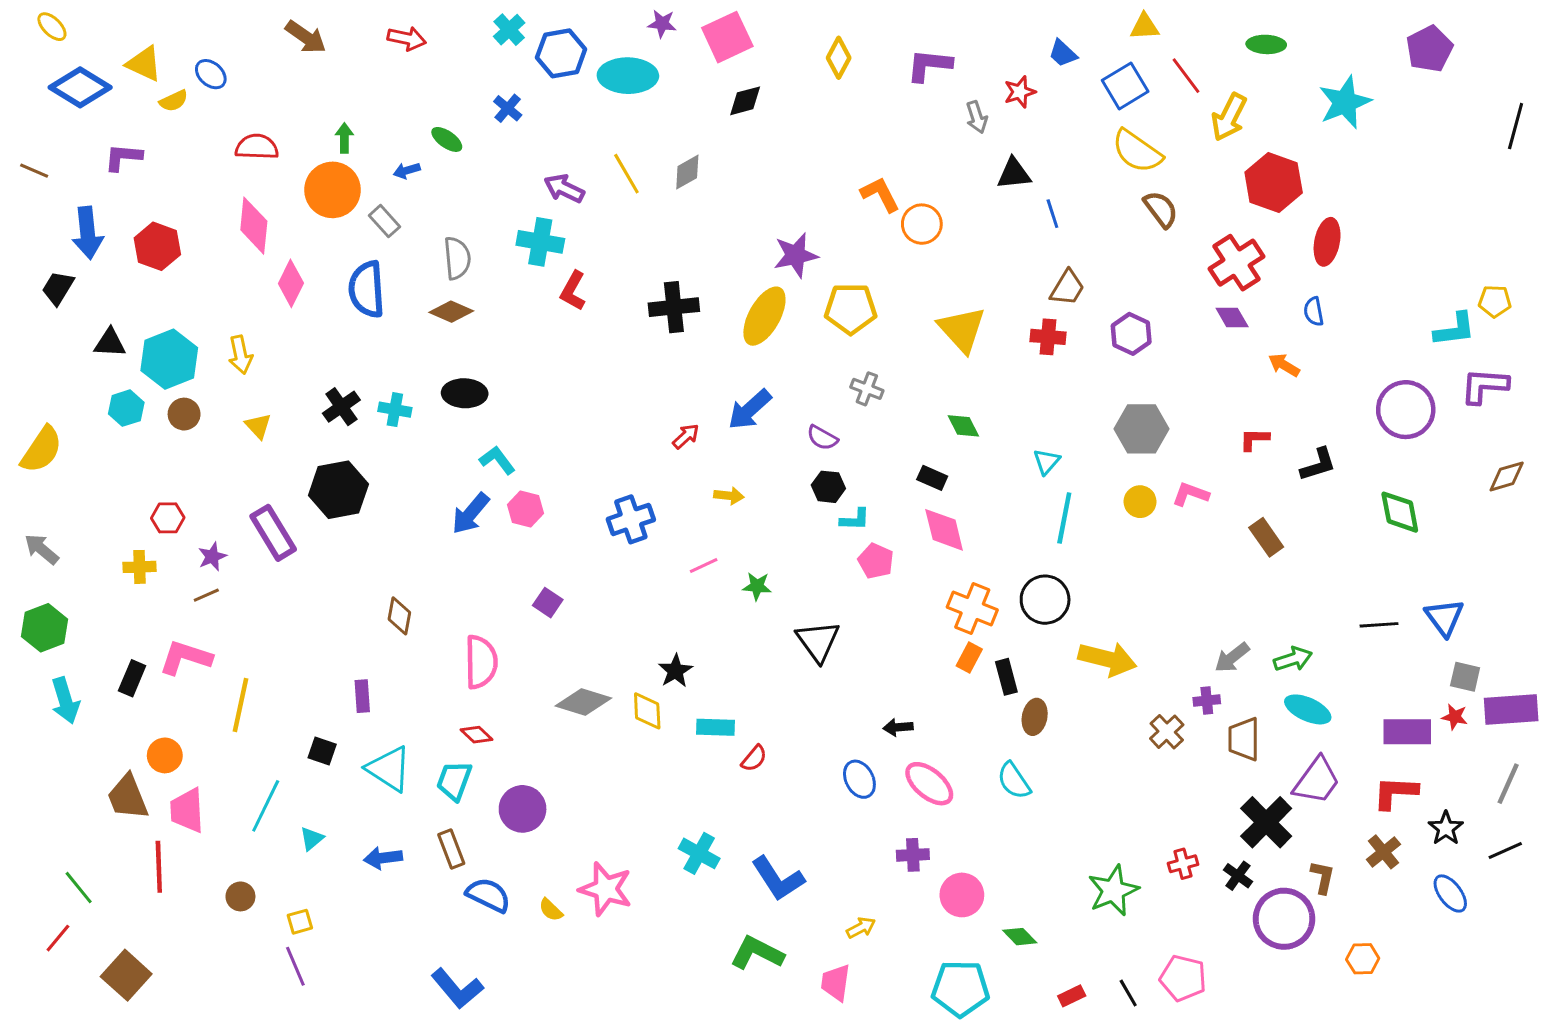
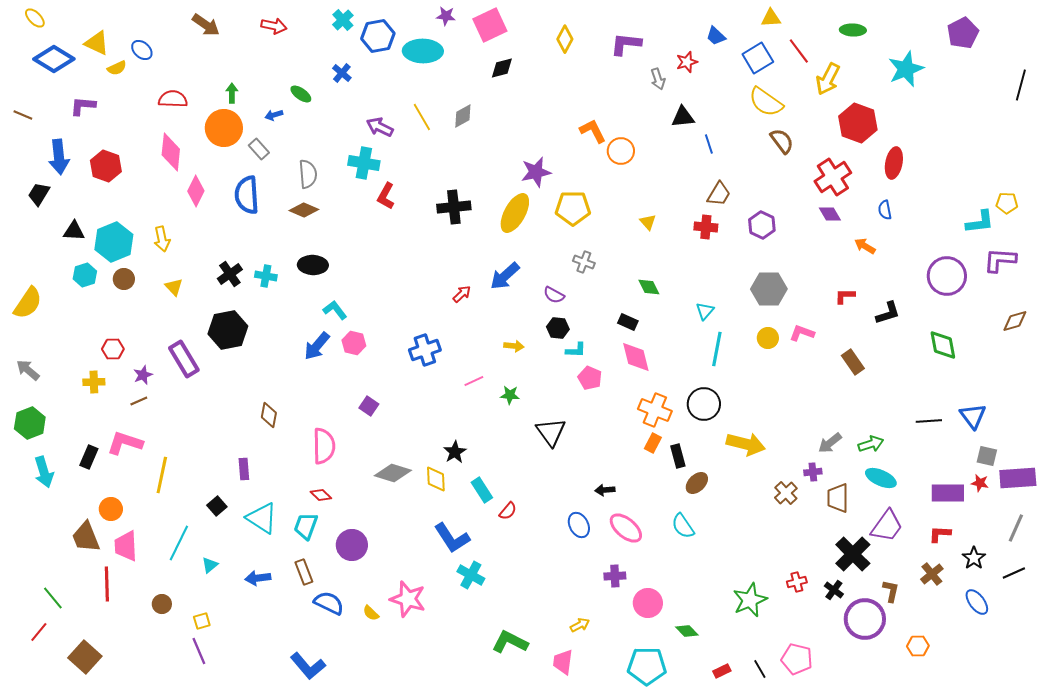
yellow triangle: (962, 329) -> (648, 222), size x0.5
yellow arrow: (729, 496) -> (514, 346), moved
brown ellipse: (1035, 717) -> (697, 483), turned 35
cyan rectangle: (715, 727) -> (482, 490), turned 55
black square: (322, 751) -> (217, 506), turned 30
red L-shape: (1395, 793) -> (940, 534), size x0.7
blue L-shape: (778, 879) -> (452, 538), moved

